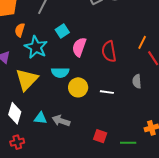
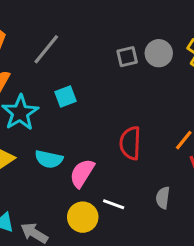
pink semicircle: (79, 47) -> (82, 173), moved
yellow circle: (78, 87) -> (83, 217), moved

